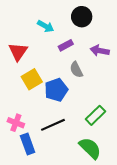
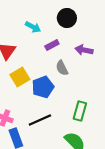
green rectangle: (95, 115) -> (80, 111), turned -30

